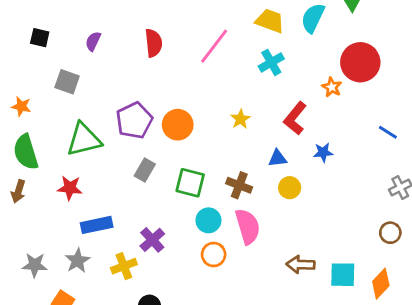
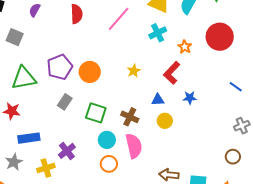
orange star: (332, 87) -> (185, 47), moved

